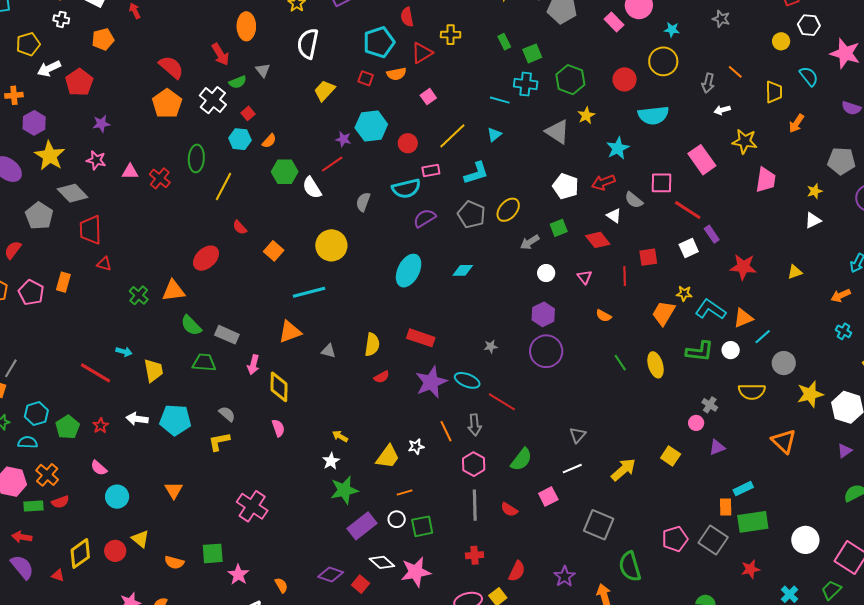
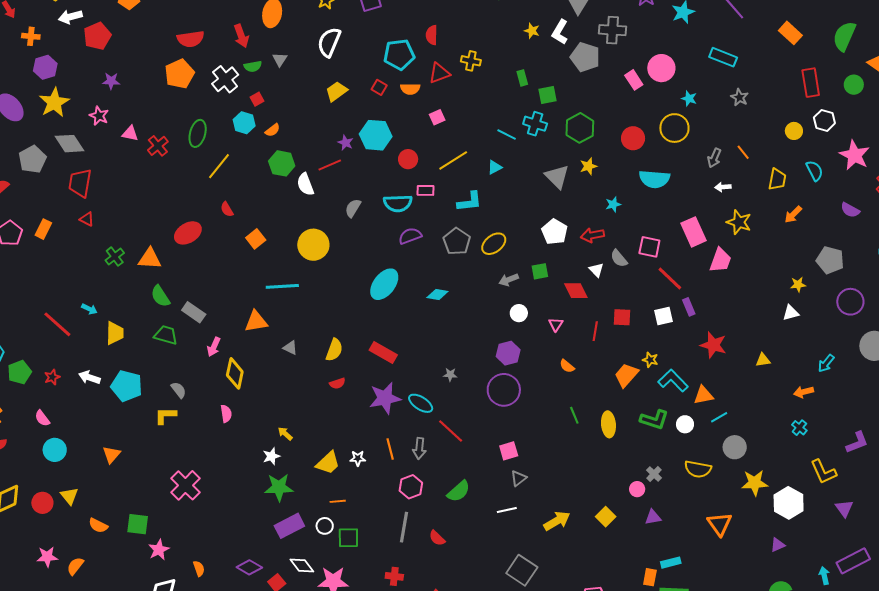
red semicircle: (171, 67) -> (191, 39), turned 120
cyan star: (618, 148) -> (613, 204), size x0.7
pink trapezoid: (766, 180) -> (720, 260), moved
pink square: (548, 496) -> (509, 451), moved

